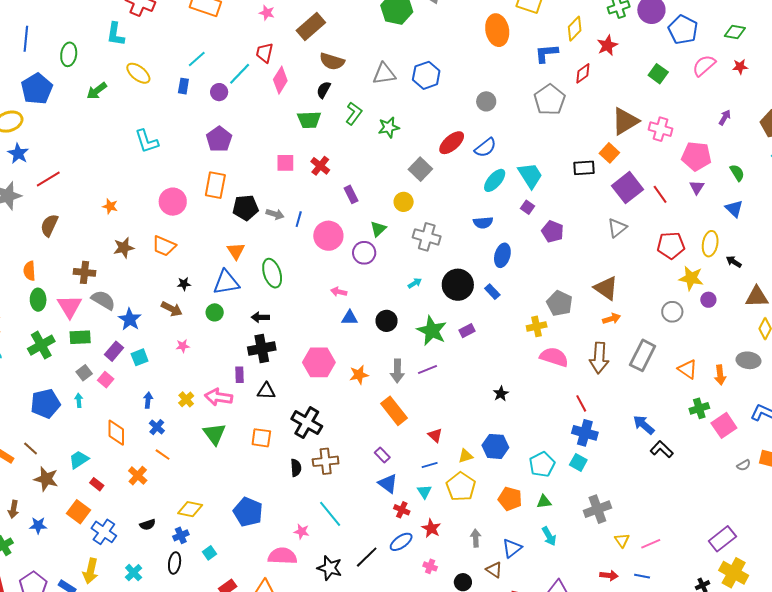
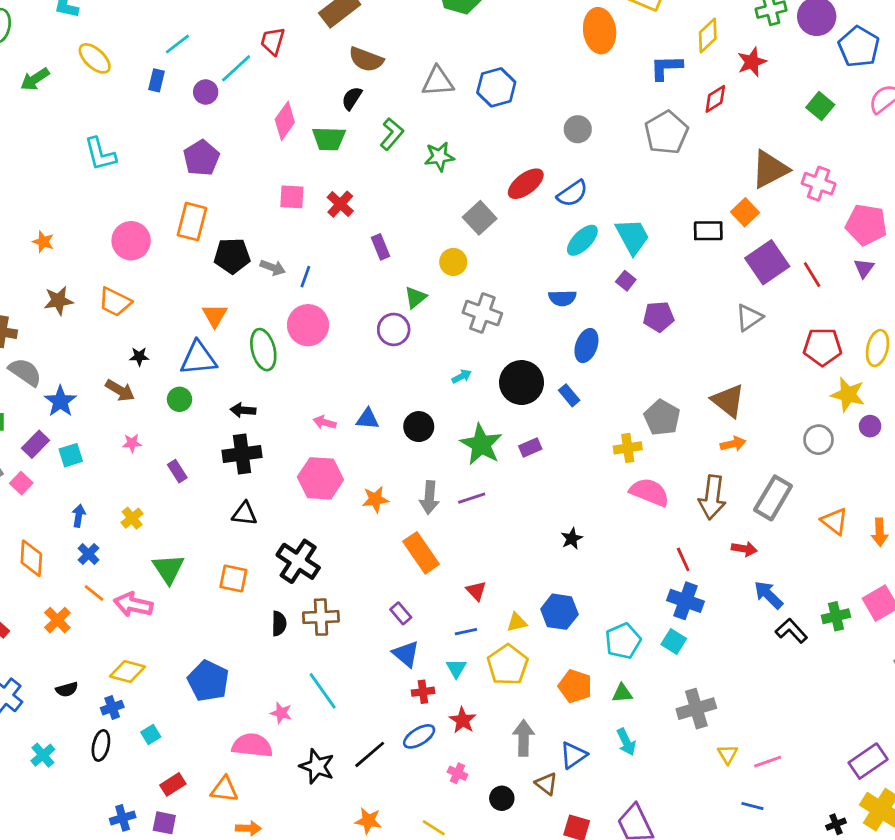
pink diamond: (280, 80) -> (285, 121), moved
purple pentagon: (553, 231) -> (659, 317), turned -30
pink circle: (328, 236) -> (308, 325), moved
pink arrow: (339, 292) -> (325, 422), moved
purple rectangle: (239, 375) -> (177, 471), moved, turned -35
pink arrow: (219, 397) -> (133, 605), moved
green cross: (699, 408) -> (836, 616), moved
red cross: (402, 510) -> (423, 692), turned -35
gray arrow: (476, 538) -> (524, 738), size x1.4
red arrow: (609, 575) -> (744, 549), moved

